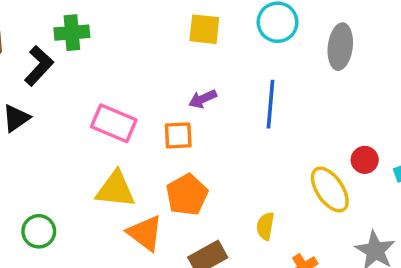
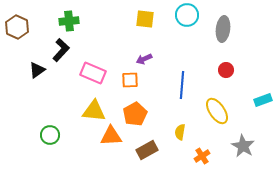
black L-shape: (39, 66) -> (61, 50), moved
blue line: (271, 104) -> (182, 85), moved
red circle: (365, 160) -> (226, 70), moved
orange triangle: (145, 233) -> (111, 136), turned -40

